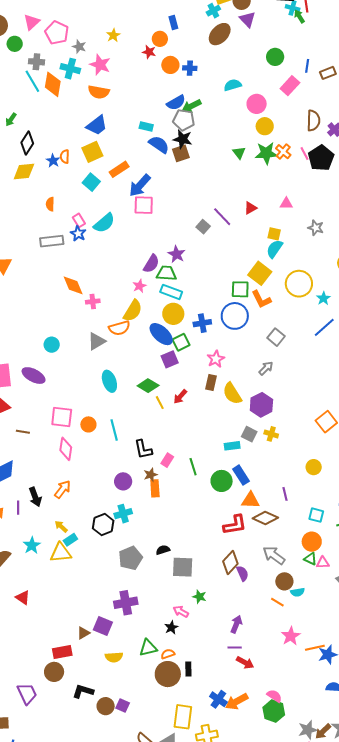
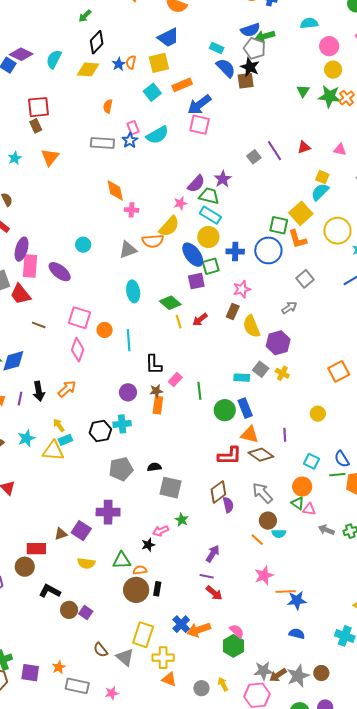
pink arrow: (181, 611) -> (161, 531), turned -63

